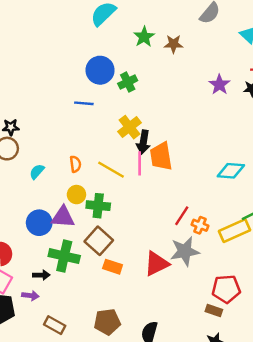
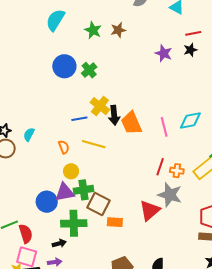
blue line: (84, 103) -> (79, 119), moved
pink line: (140, 163) -> (164, 127), moved
cyan semicircle: (37, 172) -> (29, 134), moved
green cross: (98, 206) -> (83, 190), moved
gray star: (185, 251) -> (170, 195), turned -30

